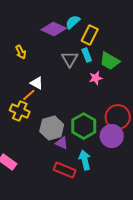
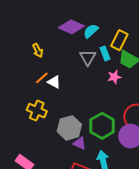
cyan semicircle: (73, 22) -> (91, 31), moved
yellow rectangle: (90, 35) -> (119, 40), moved
orange line: (29, 95) -> (42, 78), moved

